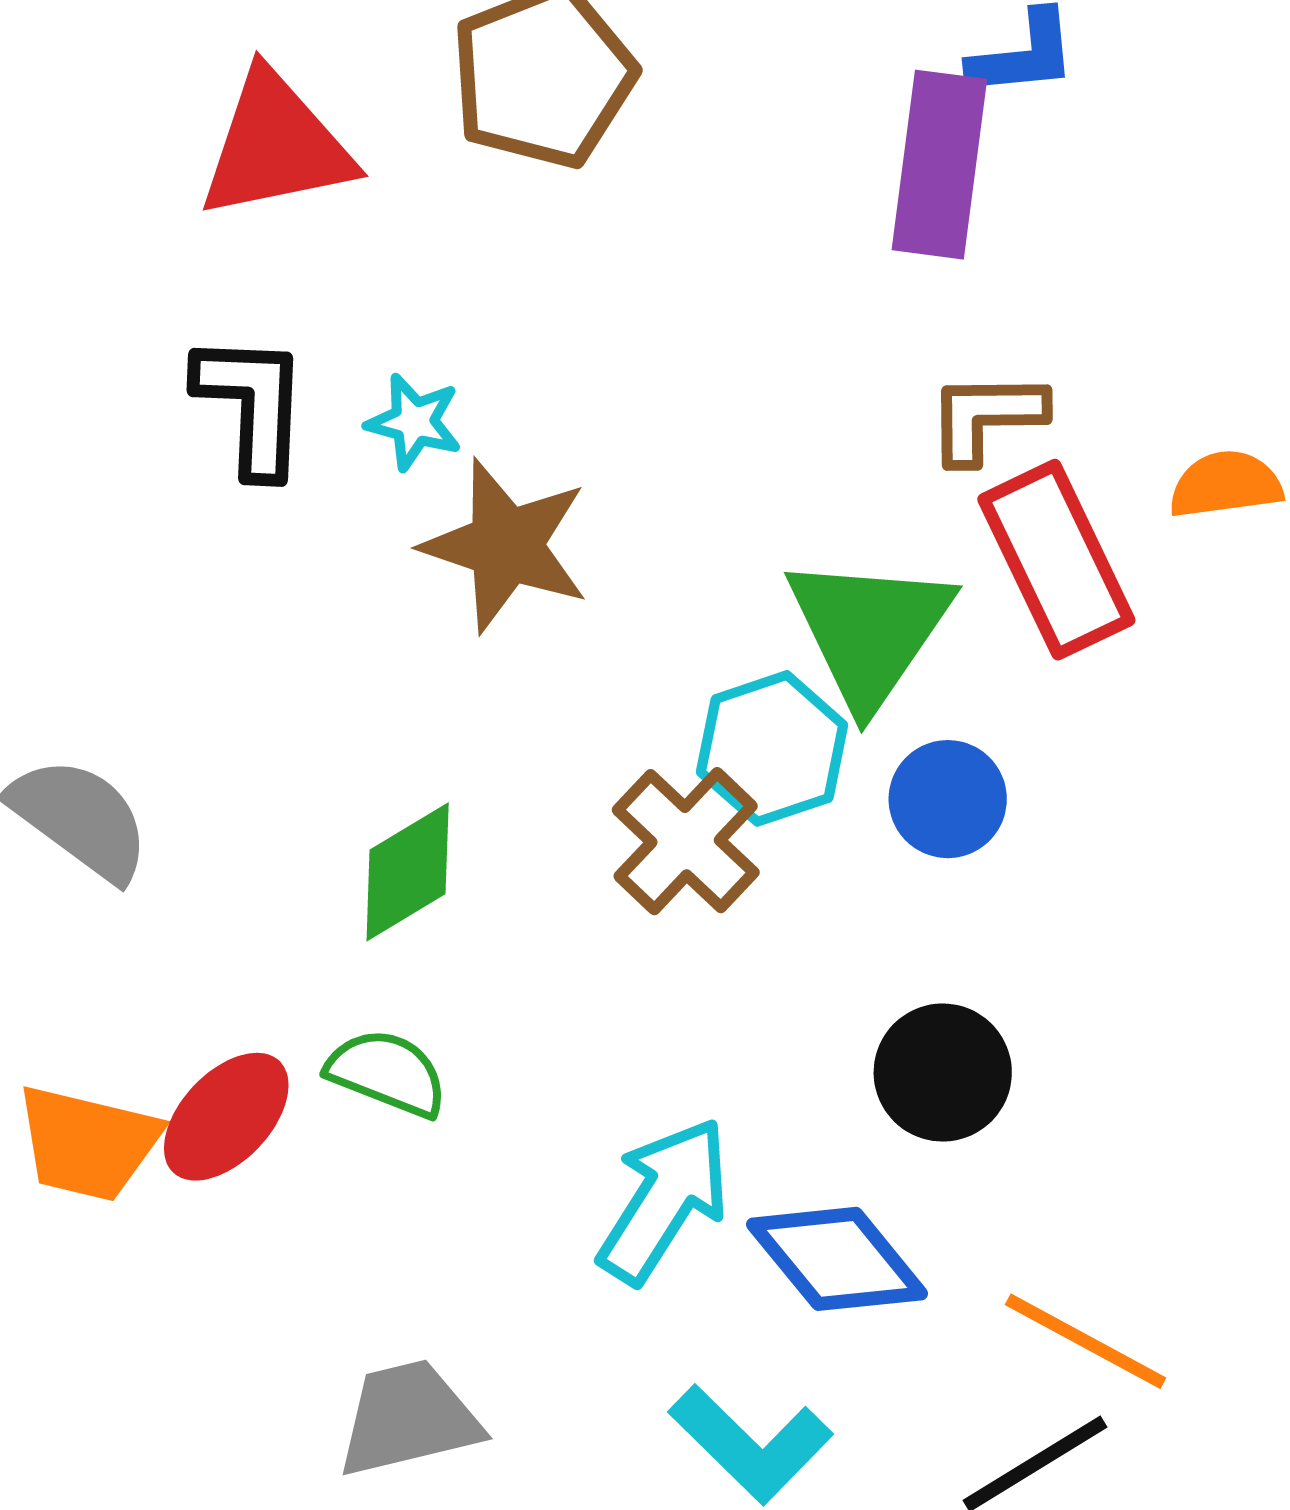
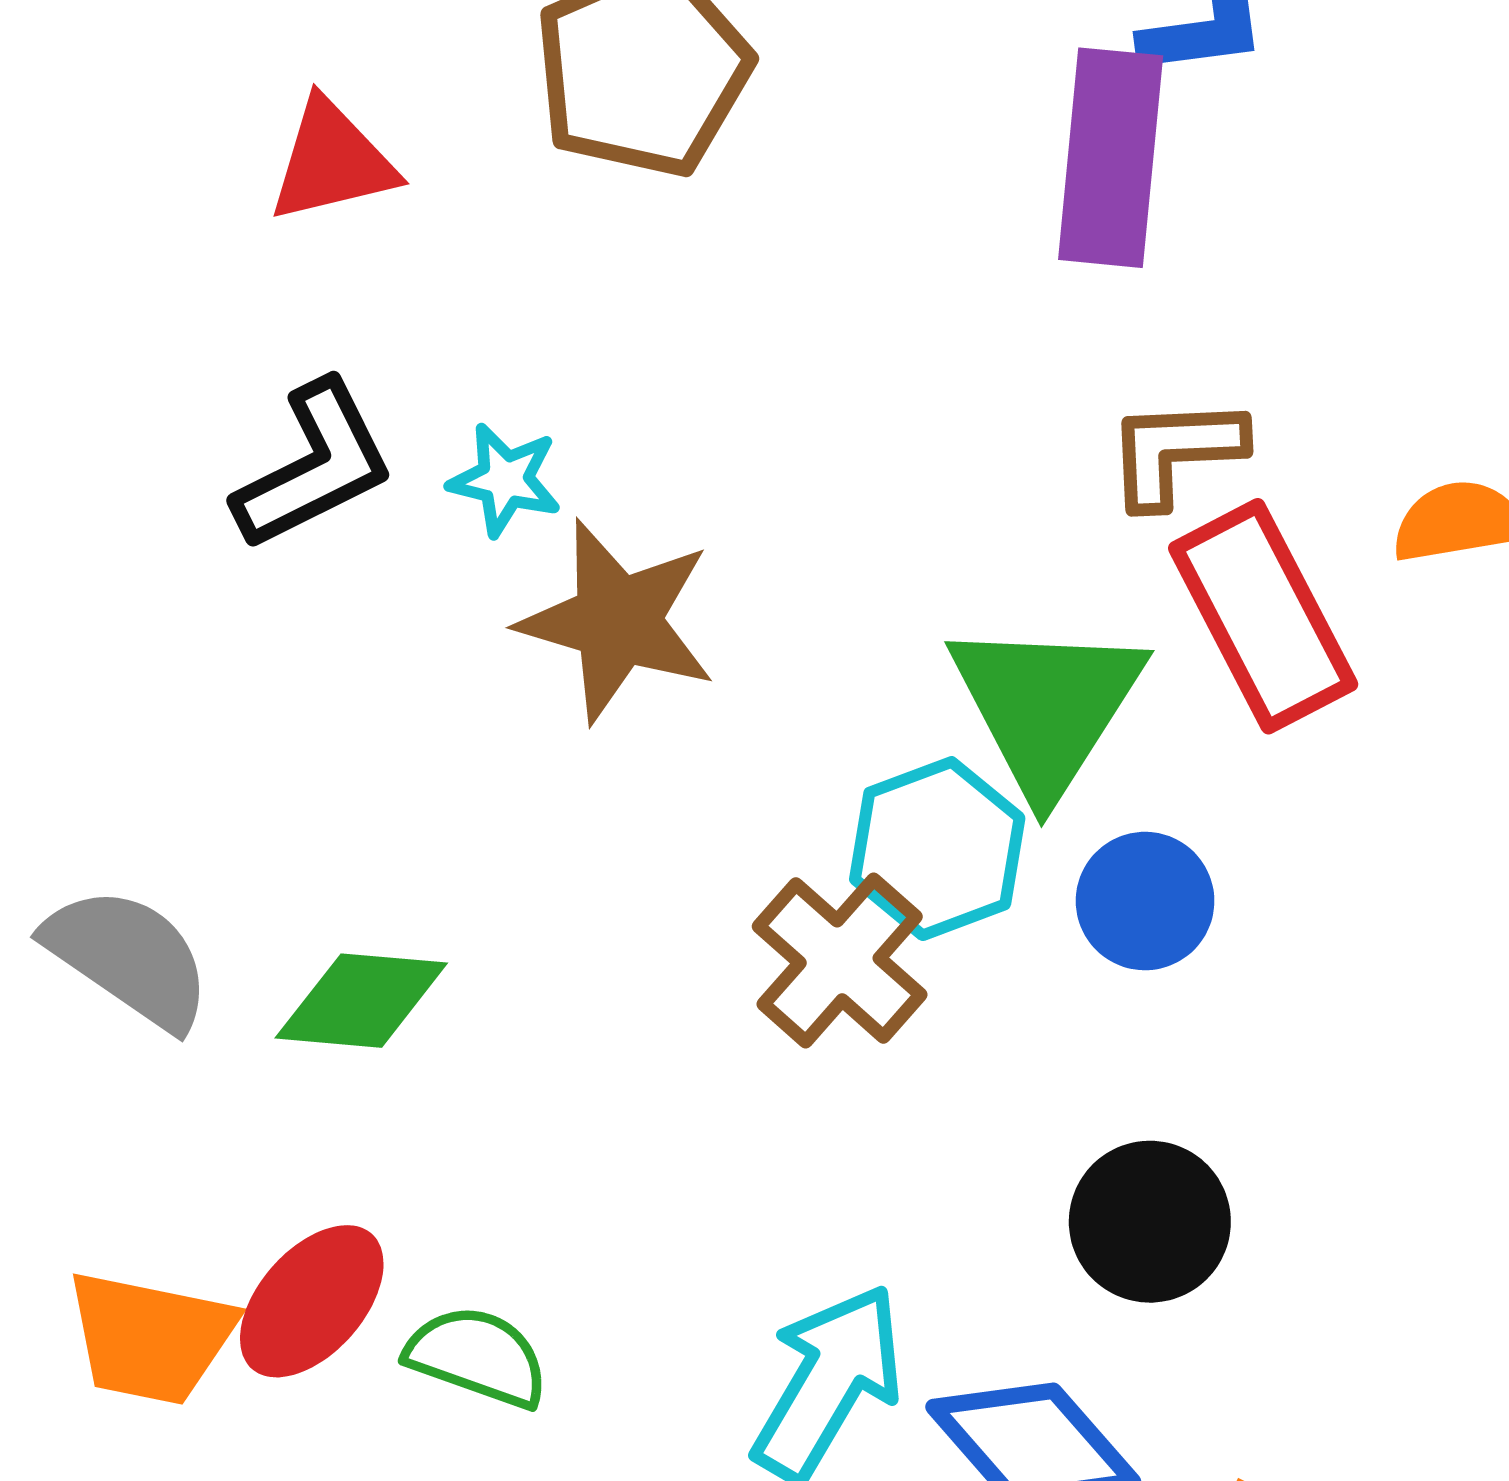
red triangle: (276, 146) -> (332, 161), size x0.7
black L-shape: (252, 405) -> (314, 466), turned 63
green diamond: (408, 872) -> (361, 1001), moved, turned 38
green semicircle: (387, 1073) -> (477, 1357), moved

